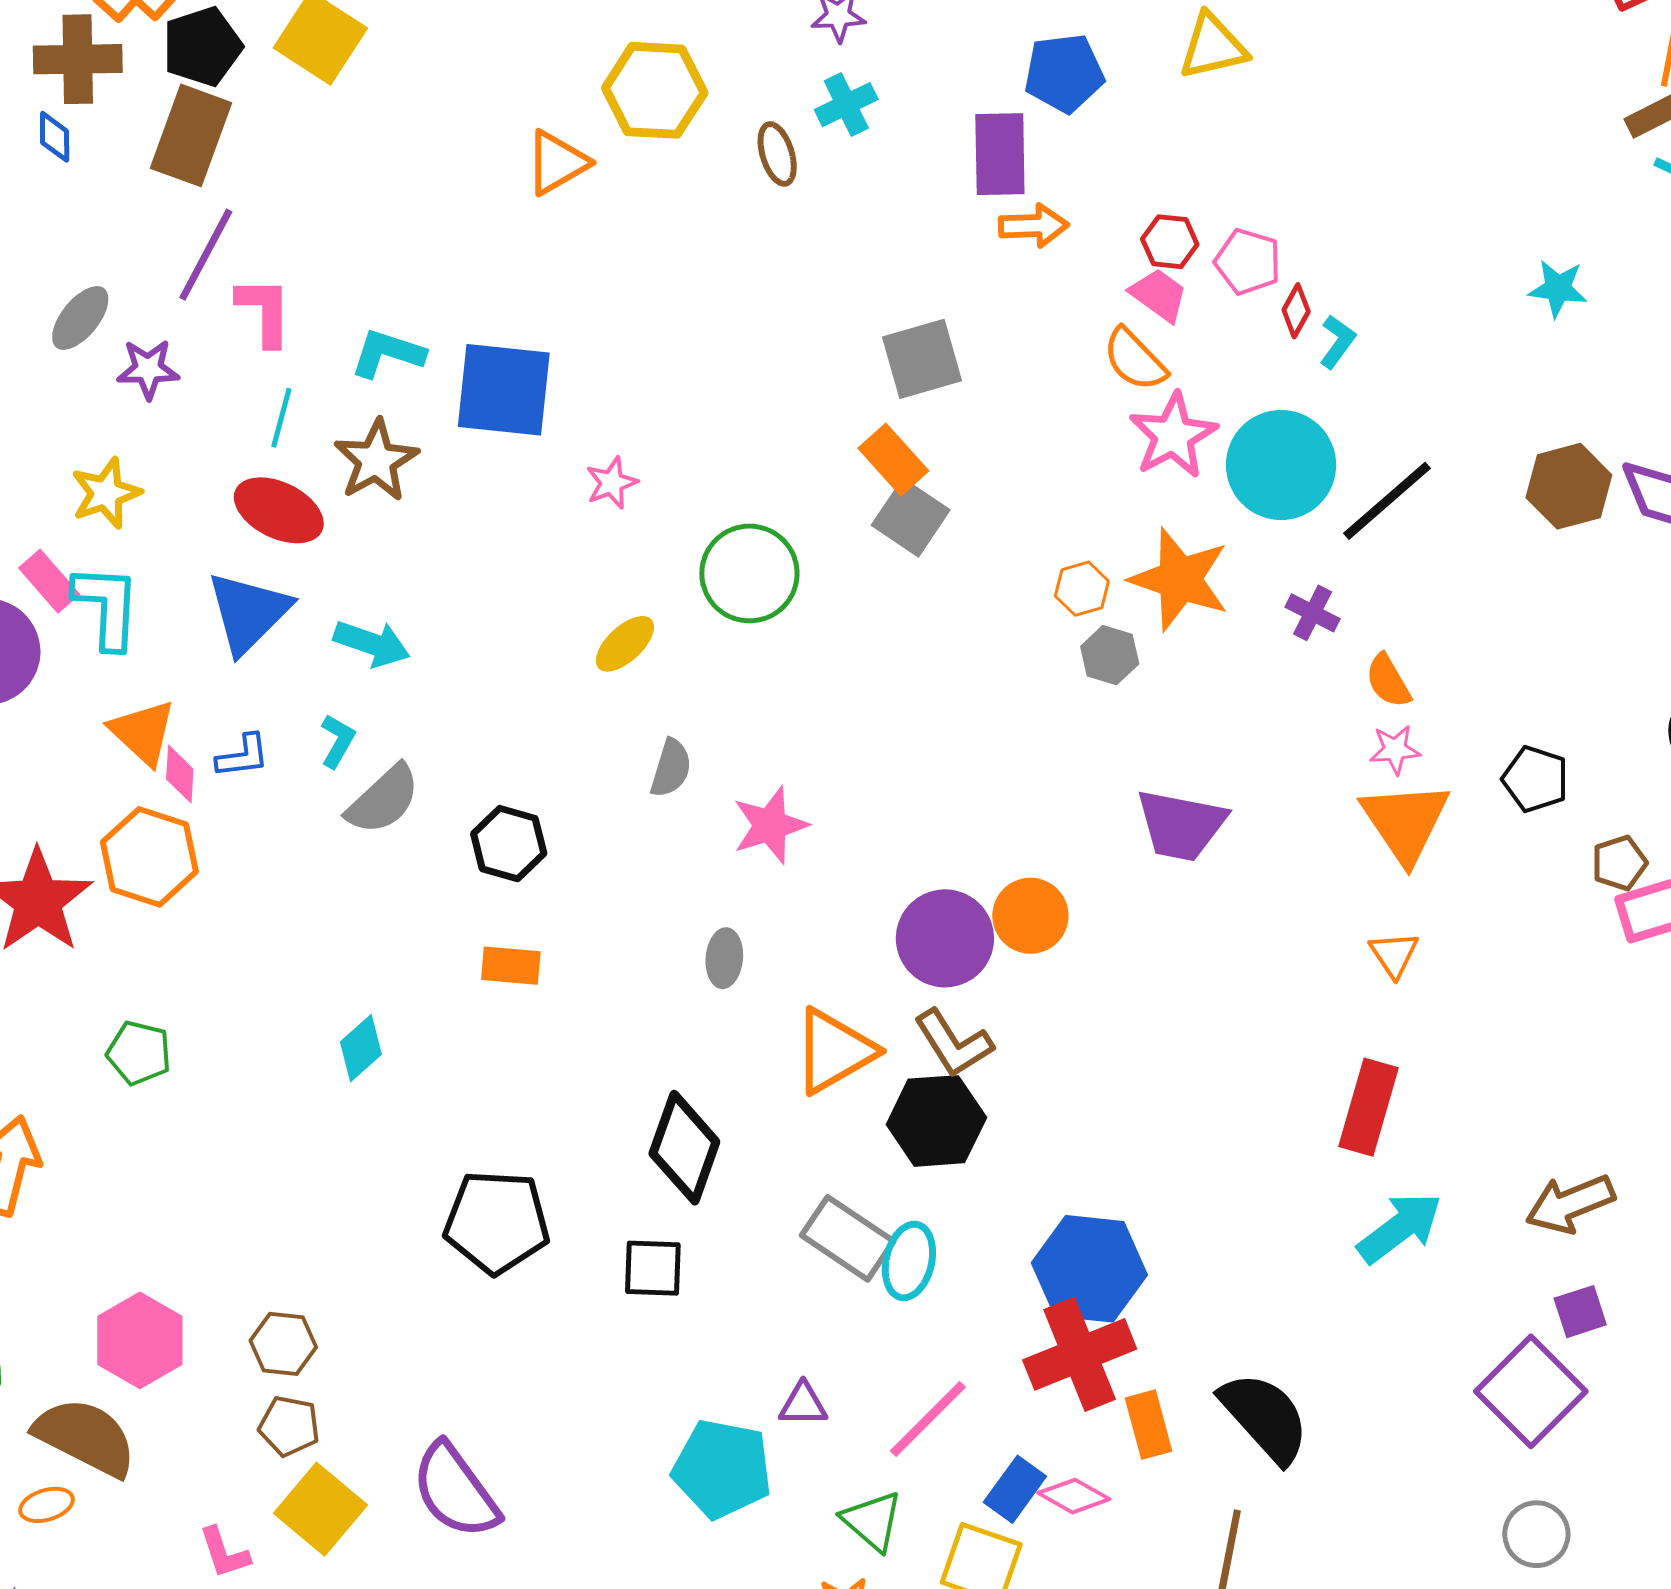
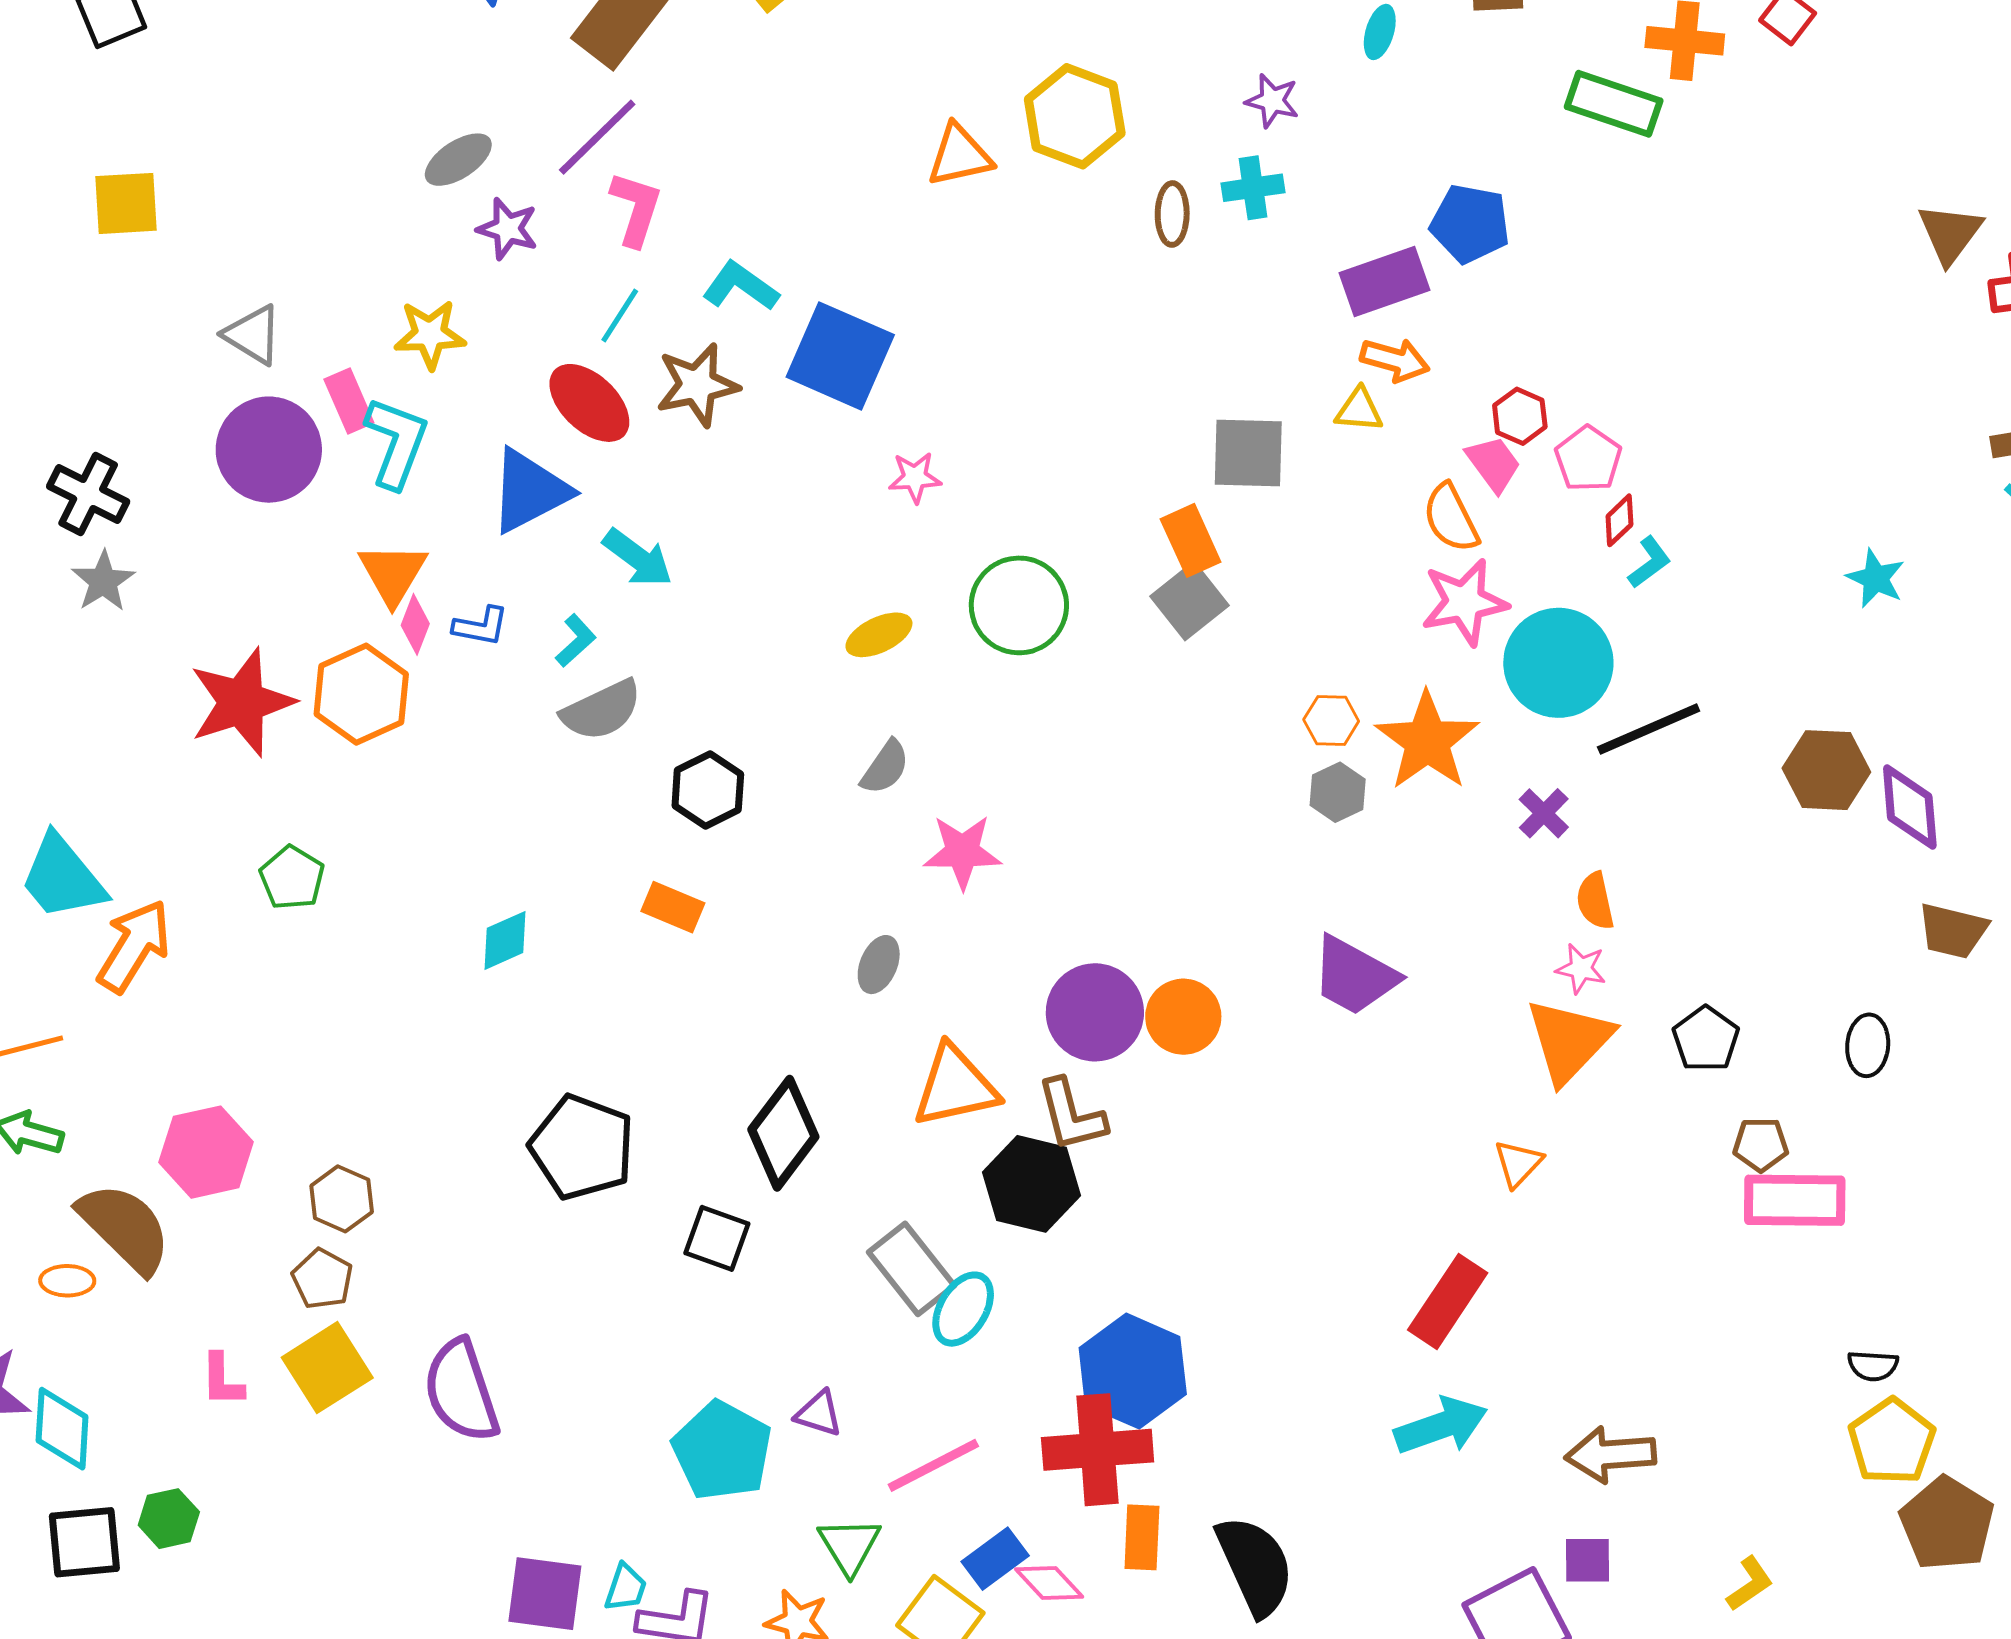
yellow triangle: (1213, 47) -> (1359, 410), moved, size x0.7
purple rectangle: (1000, 154) -> (1384, 281), turned 54

